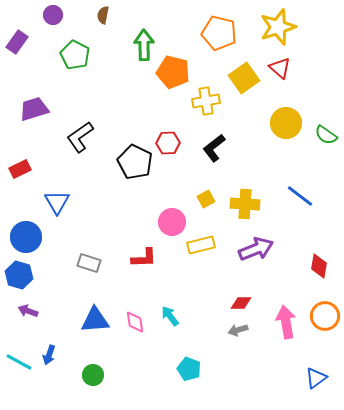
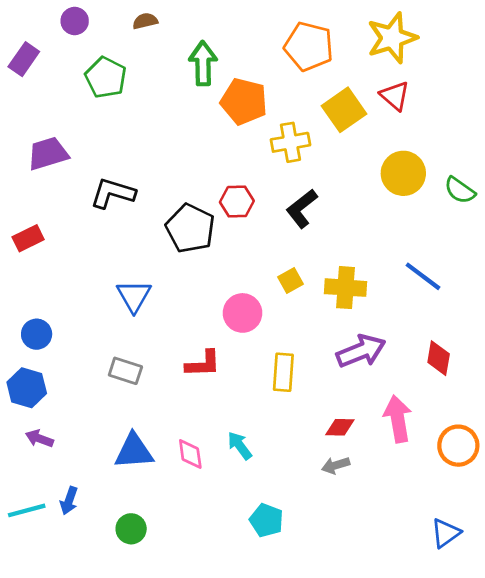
brown semicircle: (103, 15) -> (145, 21), turned 66
black L-shape: (80, 137) -> (113, 193), turned 52
blue triangle: (57, 202) -> (134, 296), moved
blue circle: (26, 237) -> (37, 334), size x0.7
yellow rectangle: (201, 245) -> (283, 372), moved, turned -72
red diamond: (319, 266) -> (439, 358), moved
pink arrow: (286, 322) -> (398, 419), moved
cyan line: (19, 362) -> (27, 510), turned -44

